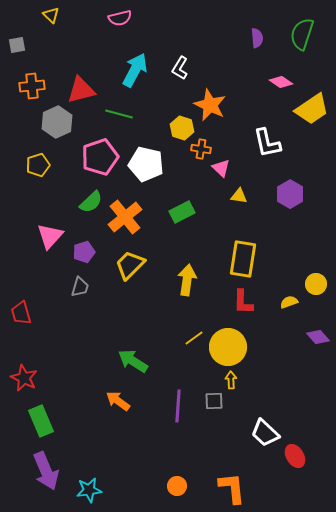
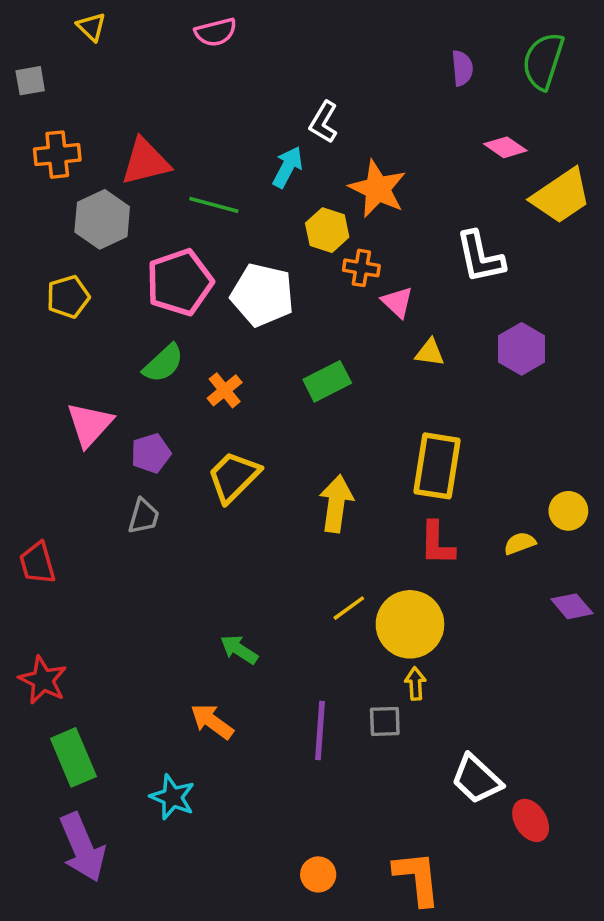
cyan arrow: (135, 70) -> (288, 167), moved, size x0.7
orange cross: (125, 217) -> (225, 390), size x0.6
green arrow: (133, 361) -> (239, 649), size x0.7
cyan star: (89, 490) -> (172, 797), moved, turned 30

